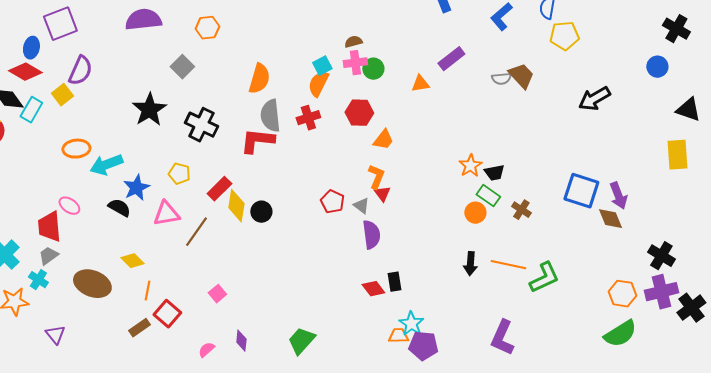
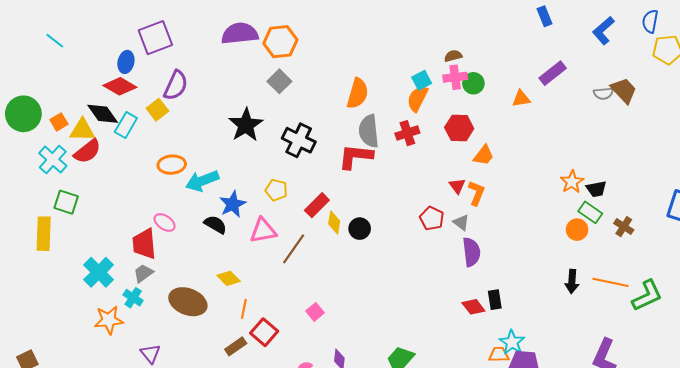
orange hexagon: (207, 28) -> (280, 42), moved, size x1.4
red triangle: (382, 194) -> (457, 186), moved
yellow diamond: (236, 206) -> (334, 222), size x0.7

